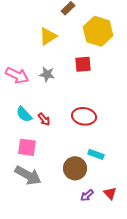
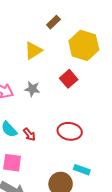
red square: (83, 64) -> (69, 79), turned -36

